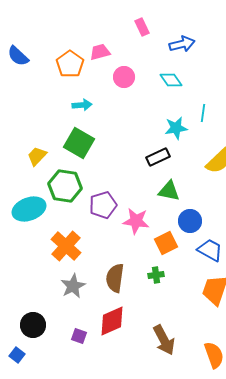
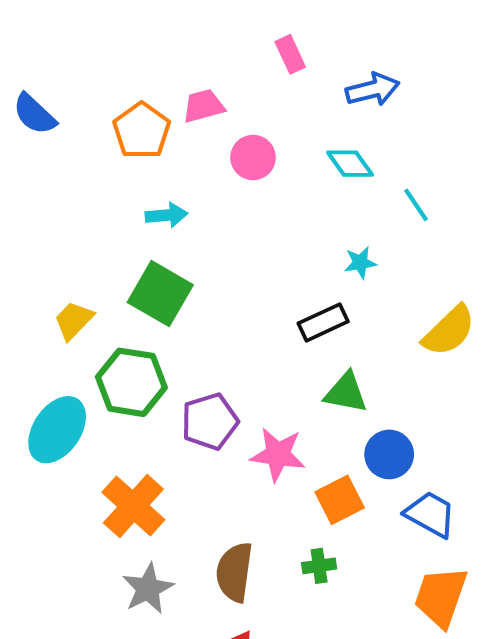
cyan line: (203, 113) -> (416, 205), moved, turned -42
cyan star: (176, 128) -> (360, 263), size x0.7
cyan ellipse: (29, 209) -> (57, 430), turned -36

